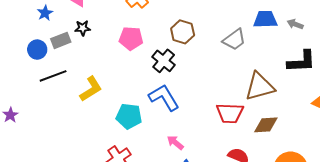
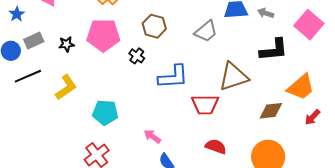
black star: (83, 28) -> (66, 44), moved
pink pentagon: (131, 38) -> (103, 35), size x1.4
black cross: (164, 61) -> (137, 56), size x0.7
blue L-shape: (164, 97) -> (173, 77), moved, turned 120
brown diamond: (266, 125) -> (271, 111), moved

